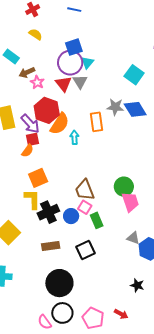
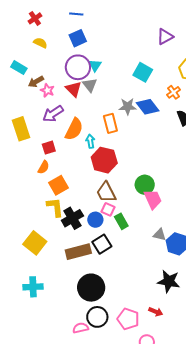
blue square: (74, 47) -> (78, 38), moved
red hexagon: (47, 110) -> (104, 160), moved
purple arrow: (30, 124) -> (53, 114), moved, turned 105
orange semicircle: (28, 151) -> (44, 167), moved
brown rectangle: (51, 246) -> (78, 252), size x1.4
black square: (85, 250) -> (102, 244), moved
black star: (137, 285) -> (169, 281), size x1.6
pink semicircle: (45, 322) -> (81, 328), turned 119

